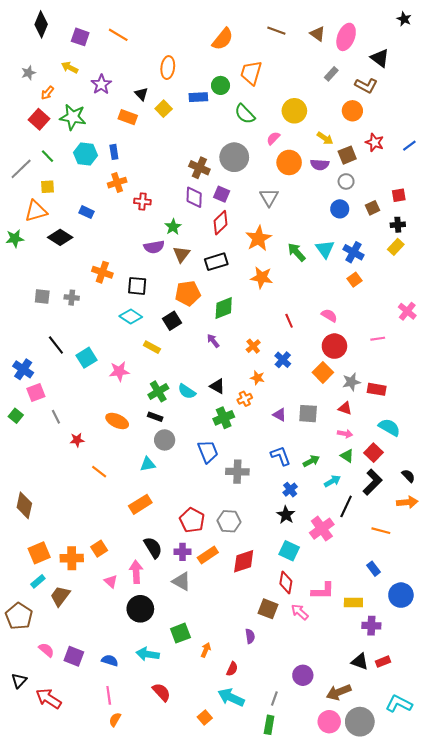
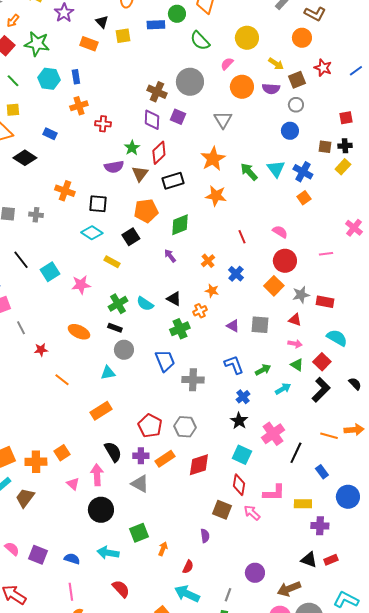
yellow square: (164, 109) -> (123, 36), turned 35
brown square: (372, 208) -> (325, 147), moved, turned 32
red diamond: (221, 223) -> (159, 153), moved
orange arrow: (407, 502) -> (354, 430), moved
black line: (346, 506) -> (296, 453), moved

